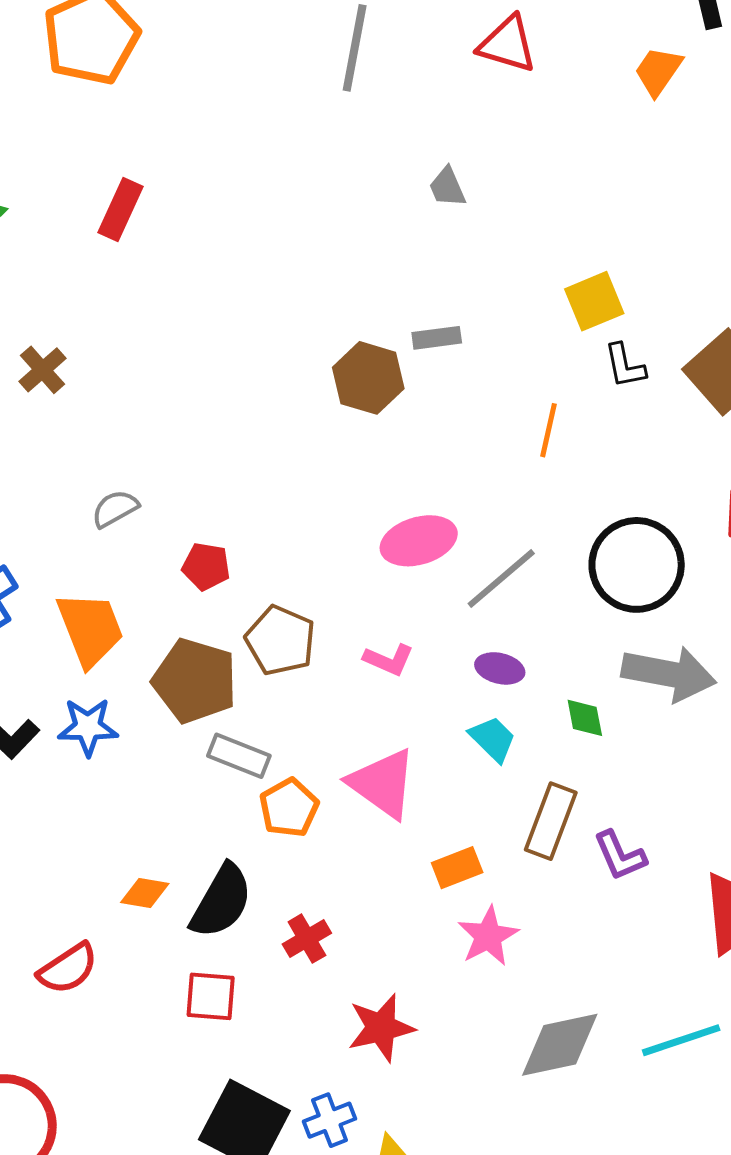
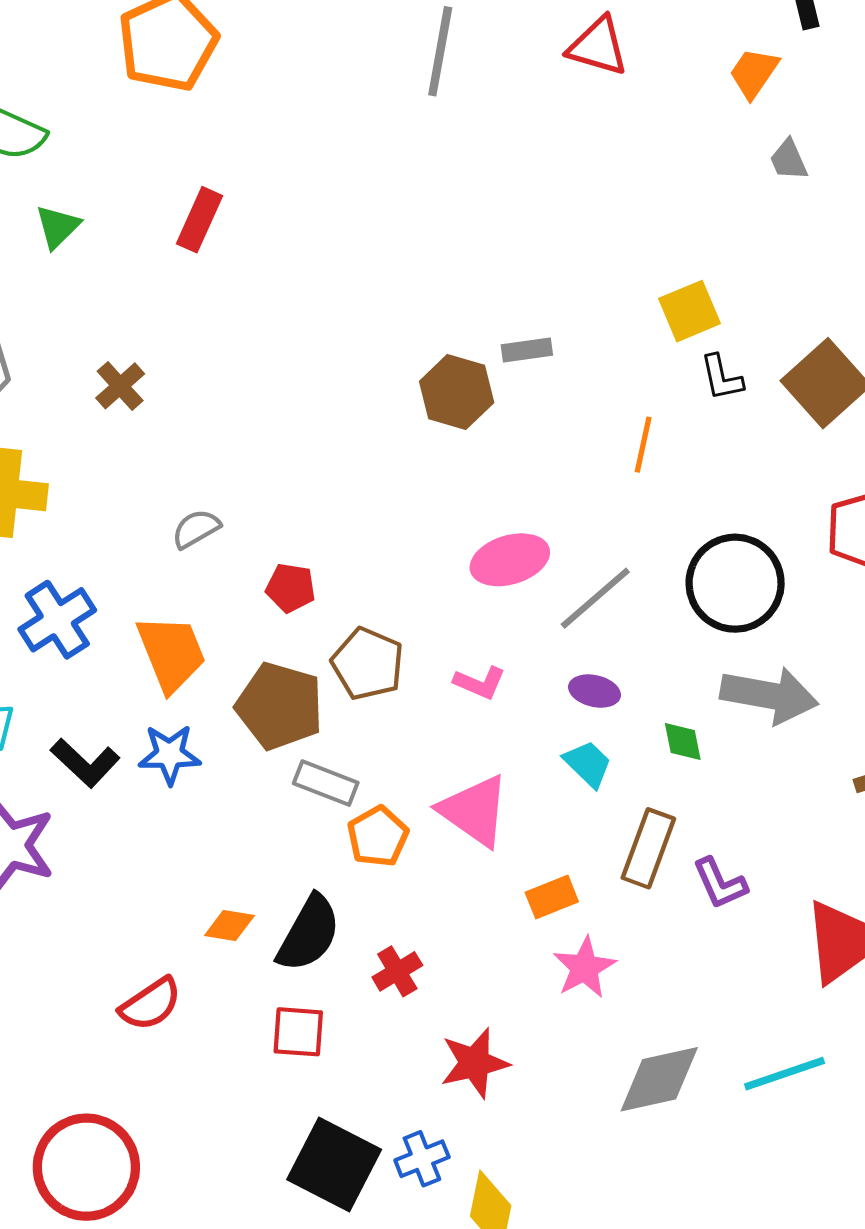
gray trapezoid: (447, 187) -> (789, 160), moved

